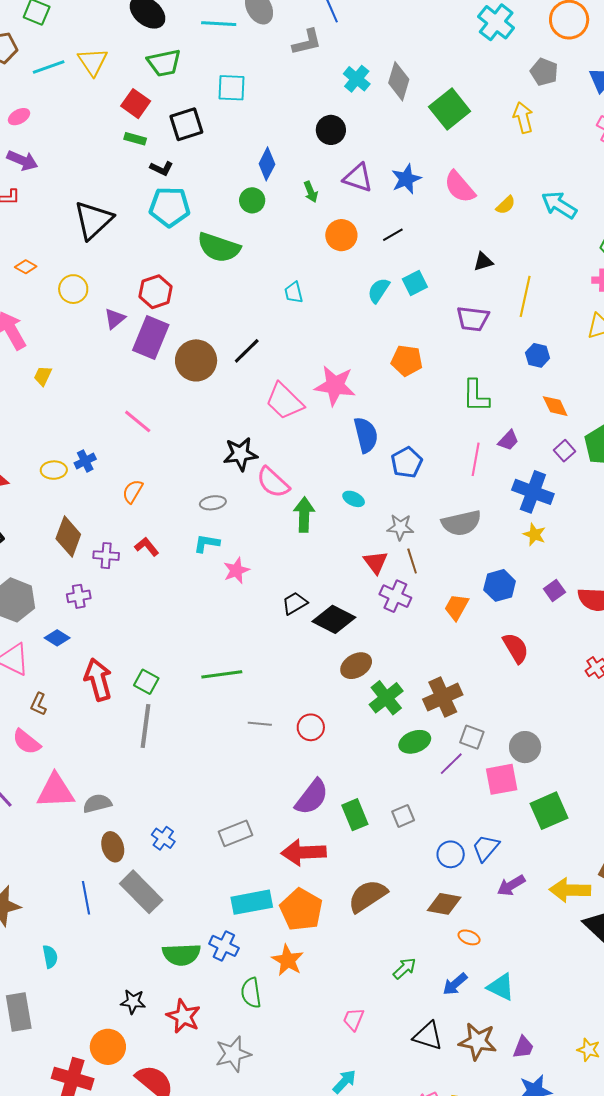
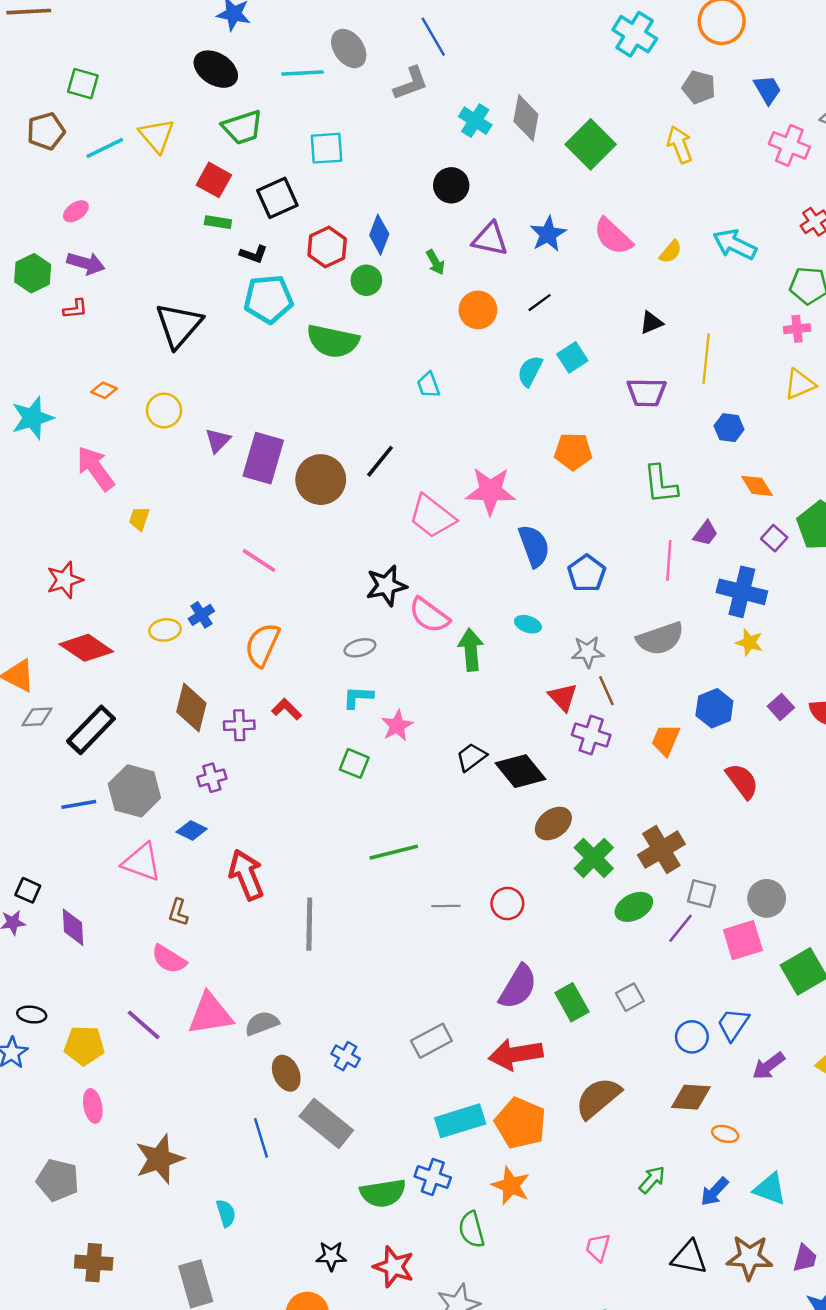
red hexagon: (156, 292) -> (327, 247), moved
orange semicircle: (133, 491) -> (262, 645), size x1.5
black diamond: (334, 619) -> (521, 771), turned 30
green square: (146, 682) -> (354, 763), moved

